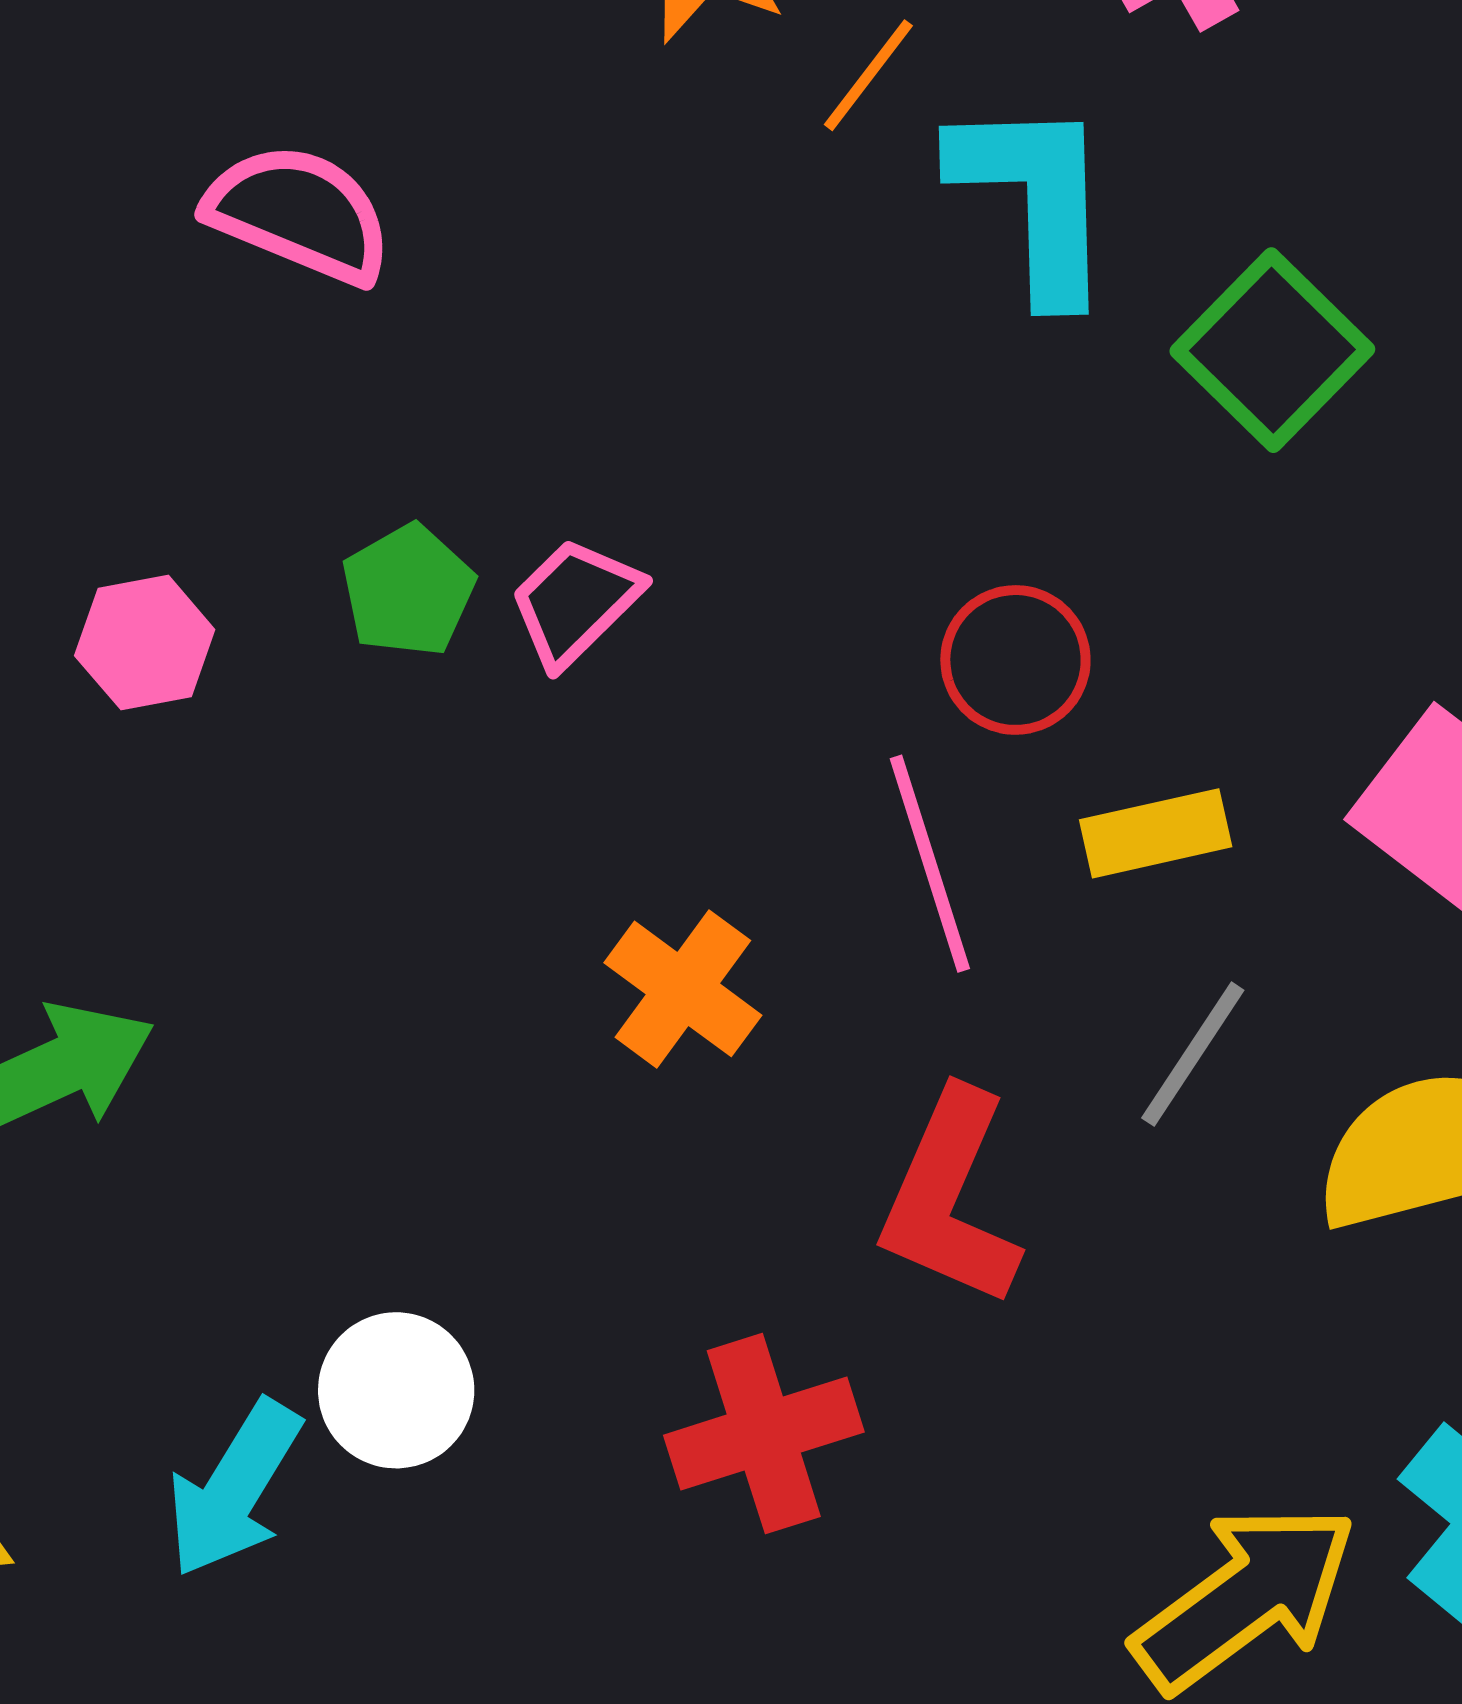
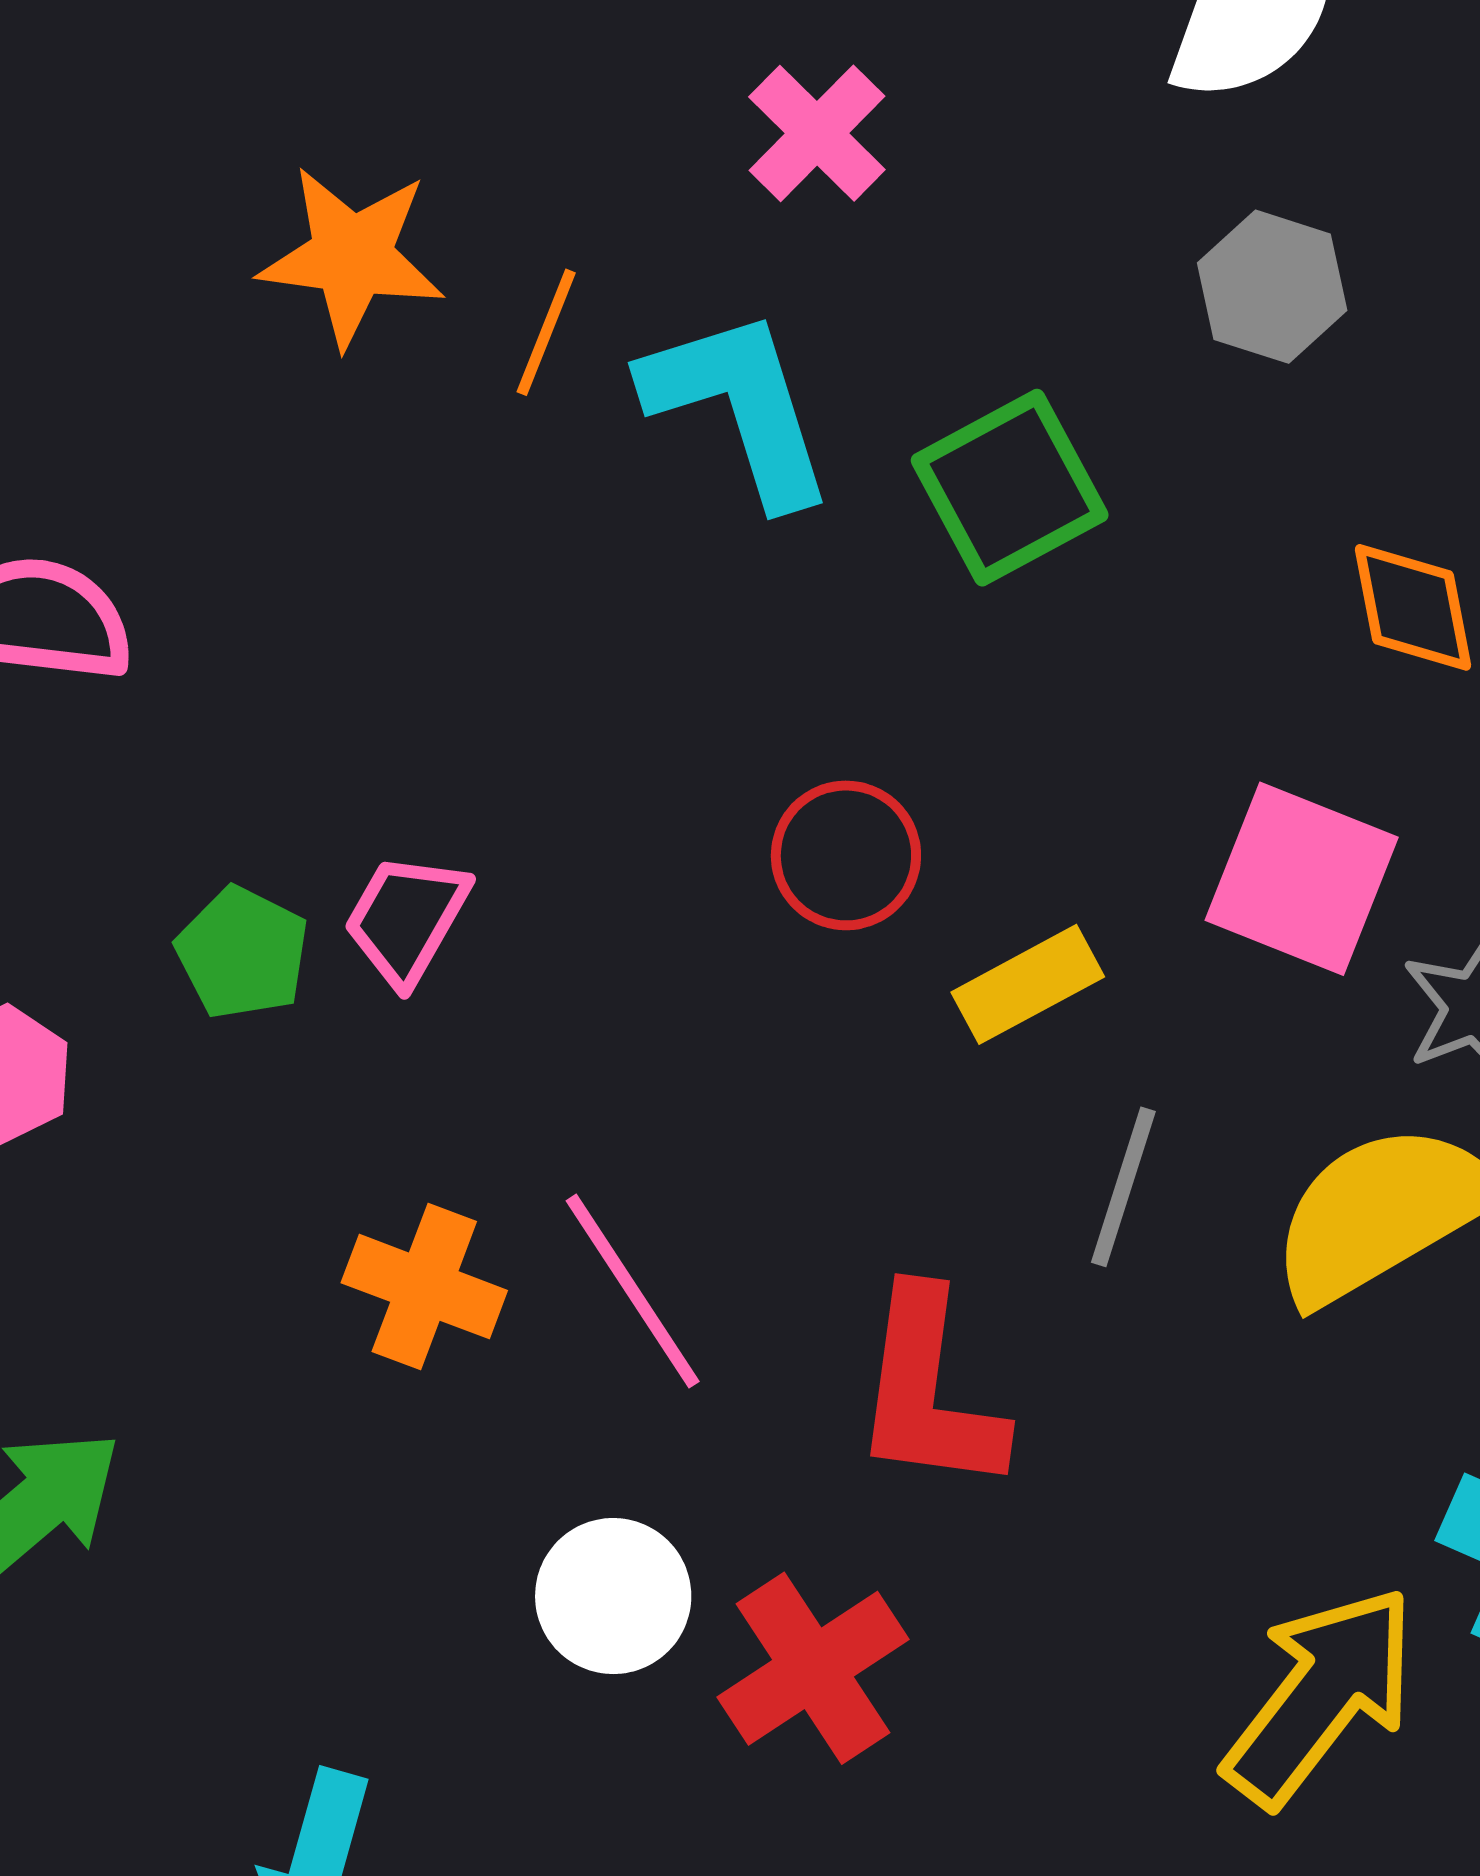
green square: (1272, 350) -> (1010, 488), turned 33
pink line: (930, 864) -> (633, 1291), moved
orange cross: (683, 989) -> (424, 1287), moved
white circle: (396, 1390) -> (613, 1596), moved

